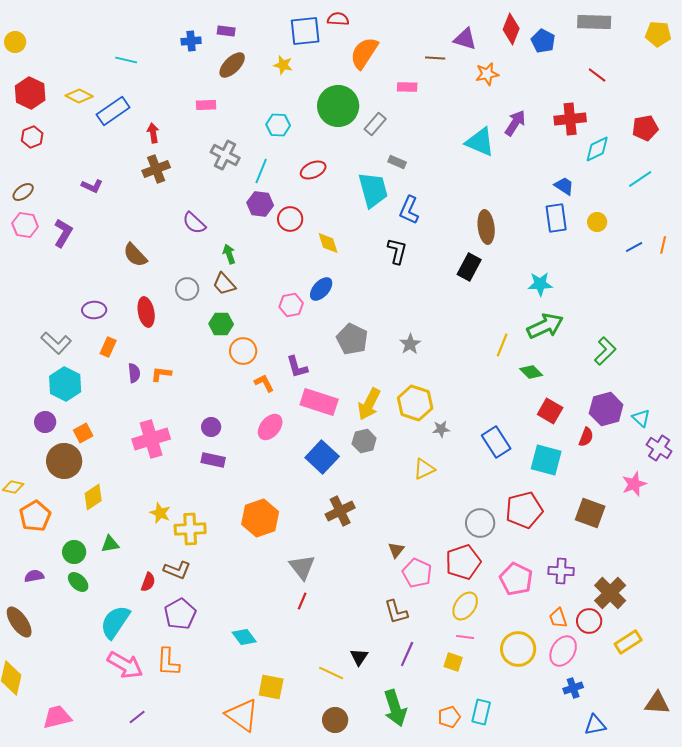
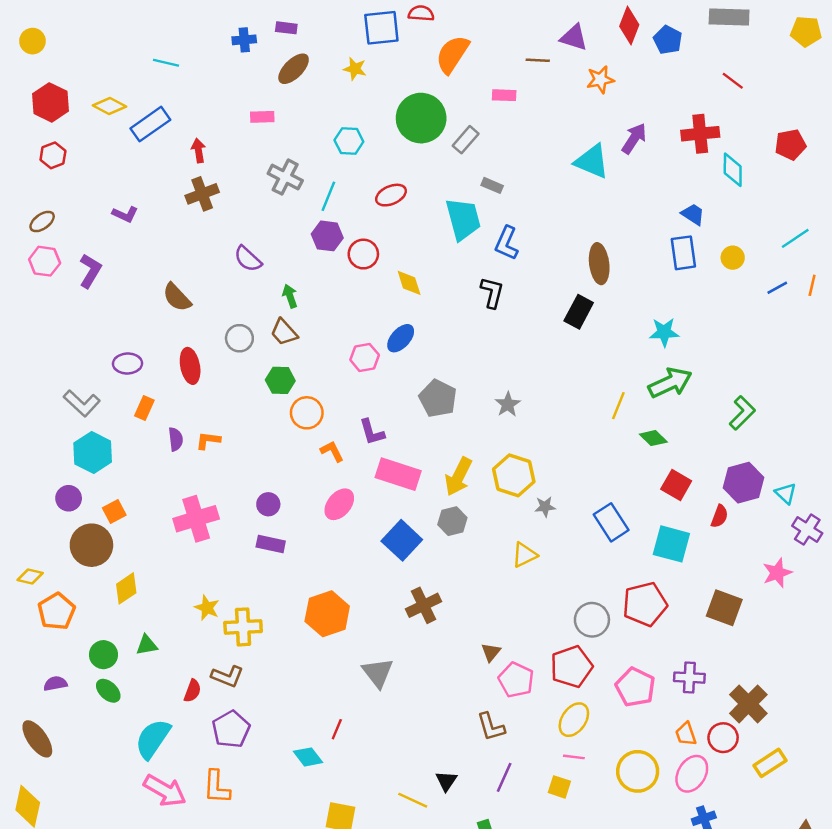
cyan diamond: (597, 149) -> (733, 170), turned -64
cyan line: (640, 179) -> (795, 238), moved
red line: (302, 601) -> (337, 729), moved

